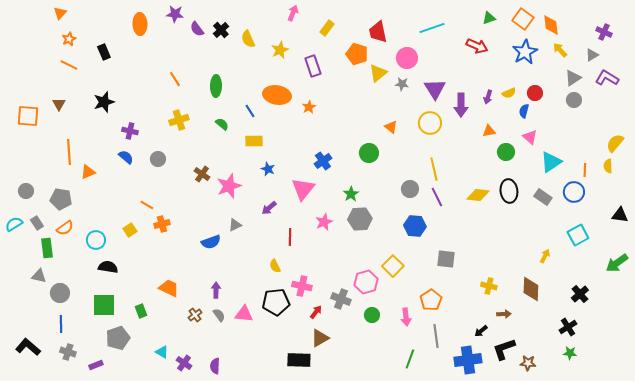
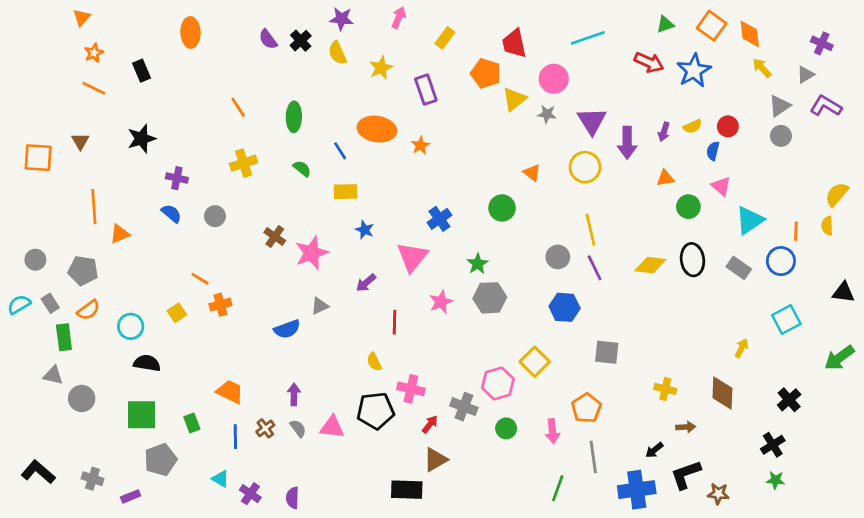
purple star: (175, 14) -> (341, 19), moved
blue star: (525, 52) -> (694, 71), moved
blue line: (61, 324) -> (235, 437), moved

